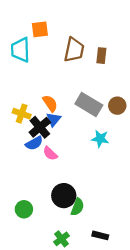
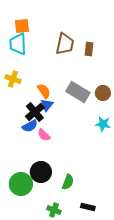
orange square: (40, 29) -> (22, 26), moved
yellow cross: (22, 114) -> (13, 79), moved
cyan star: (100, 139) -> (103, 124), moved
black circle: (64, 196) -> (41, 172), moved
green circle: (24, 209) -> (21, 184), size x1.5
green cross: (61, 239) -> (54, 210), turned -32

